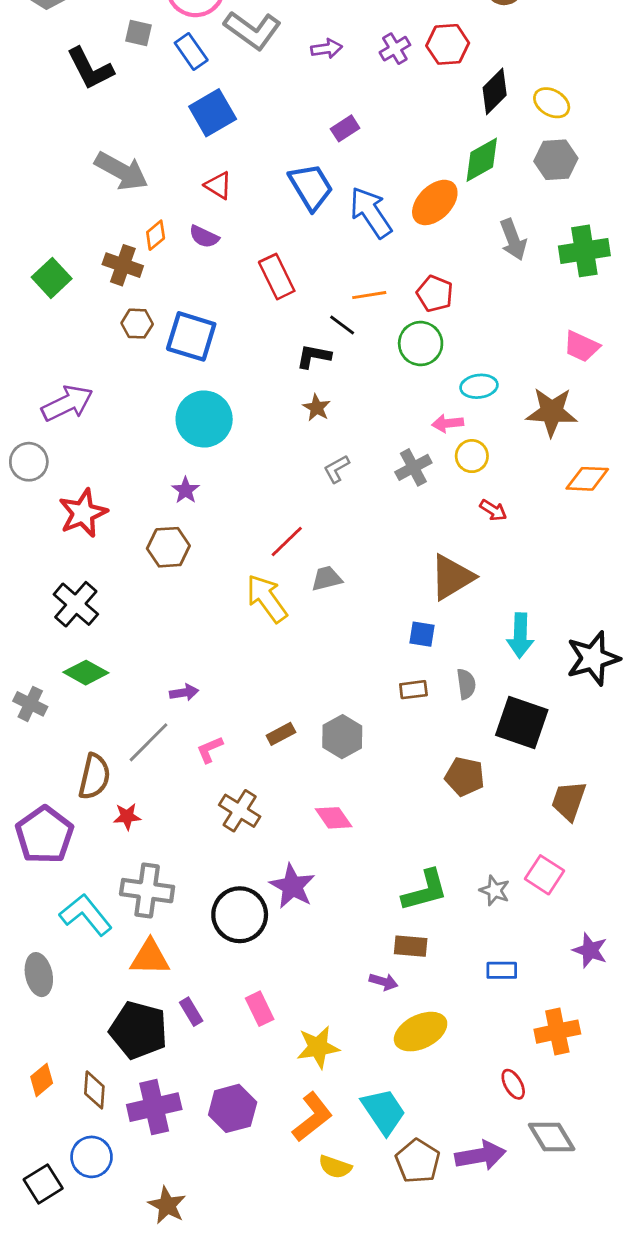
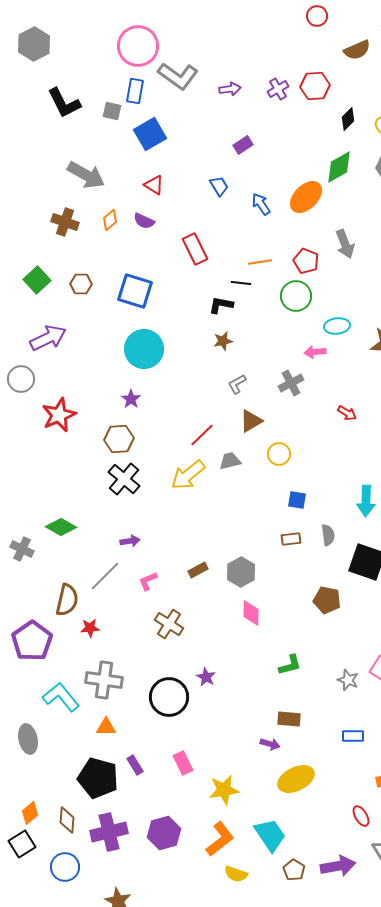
gray square: (139, 33) -> (112, 111), moved
blue rectangle: (191, 51) -> (135, 91), turned 45
black diamond: (495, 91) -> (348, 119), size x0.7
blue trapezoid: (311, 187) -> (219, 186), size x0.6
blue arrow: (371, 212) -> (261, 204), size x0.6
gray arrow: (513, 240) -> (345, 244), moved
brown cross: (123, 265) -> (65, 222), moved
green square: (52, 278) -> (37, 280), moved
brown hexagon: (137, 324) -> (81, 284), moved
black line: (342, 325) -> (241, 283), turned -30
brown star: (317, 408) -> (223, 341), turned 30
yellow circle: (472, 456) -> (279, 454), moved
brown triangle: (452, 577) -> (251, 421), moved, size x0.7
yellow arrow: (267, 598) -> (188, 475), turned -93
black cross: (76, 604) -> (124, 479), moved
pink diamond: (334, 818) -> (251, 613), moved, turned 36
purple star: (292, 886) -> (206, 677), size x0.6
green L-shape: (425, 891) -> (290, 665), moved, size x0.7
orange triangle: (150, 957) -> (106, 727), size x0.7
brown pentagon: (418, 1161) -> (294, 870), size x0.7
black square: (43, 1184) -> (22, 844), moved

